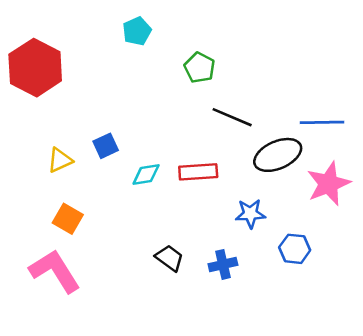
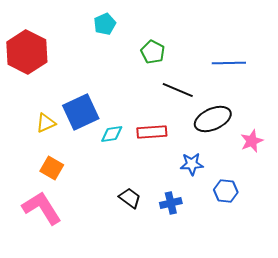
blue line: (322, 122) -> (229, 63), moved
blue square: (106, 146) -> (81, 112), size x1.8
pink star: (329, 184) -> (252, 141), size x0.7

